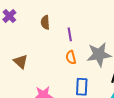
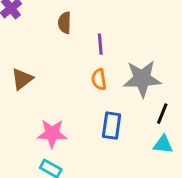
brown triangle: (21, 61) -> (22, 79), turned 35

